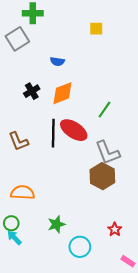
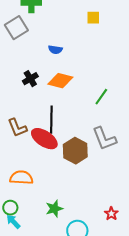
orange diamond: (62, 93) -> (60, 81), turned 35
red ellipse: (74, 130) -> (44, 139), moved
brown hexagon: (102, 176) -> (75, 151), moved

